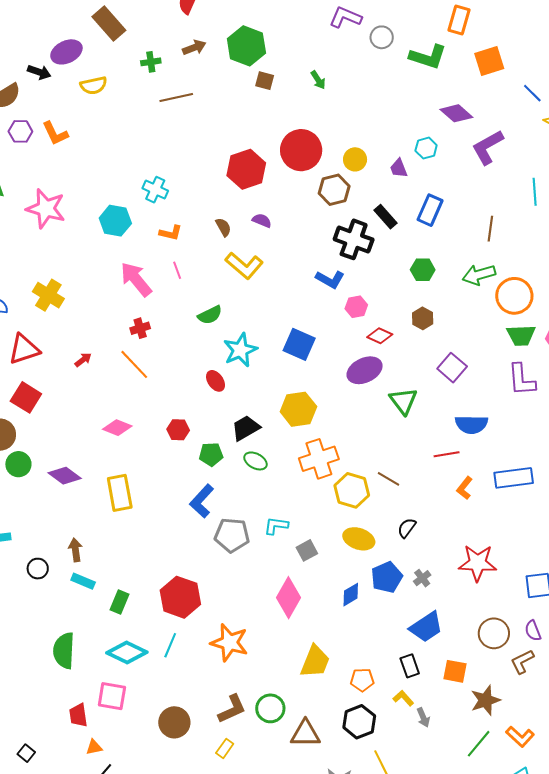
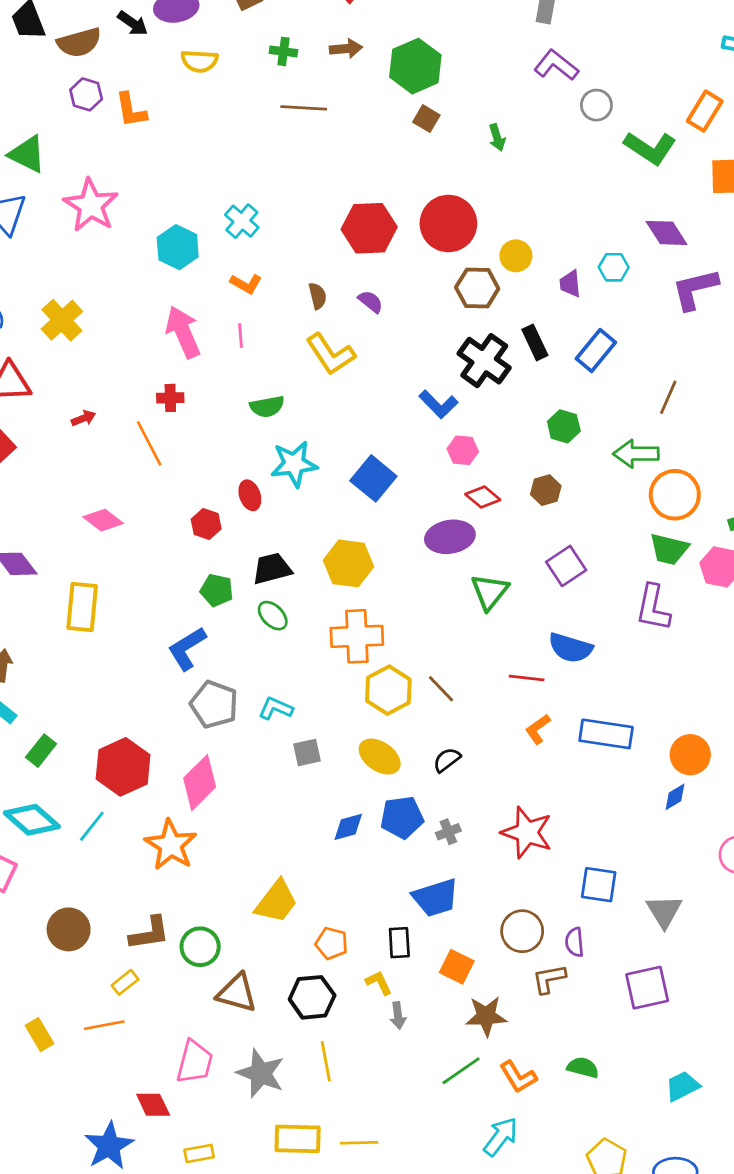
red hexagon: (178, 430) -> (206, 524), moved
pink diamond: (289, 598) -> (200, 783), moved

